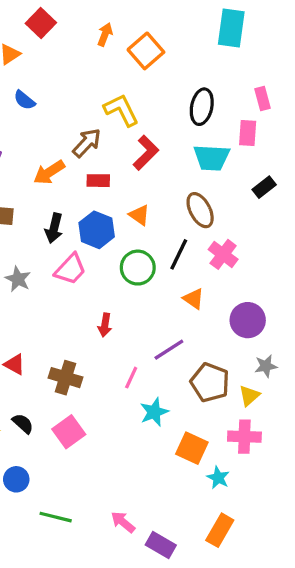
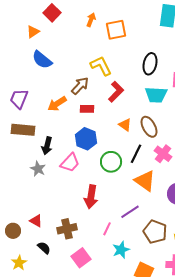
orange square: (146, 51) -> (116, 30), turned 30
blue semicircle: (24, 100) -> (42, 60), size x1.5
orange triangle: (139, 215) -> (125, 125), moved
black arrow: (54, 228) -> (47, 146), moved
orange triangle: (194, 299) -> (145, 181), size x1.6
red arrow: (105, 325) -> (91, 197), size x1.6
brown cross: (65, 378) -> (67, 229), turned -30
black semicircle: (23, 424) -> (44, 248), moved
pink square: (69, 432) -> (81, 258), moved

